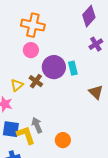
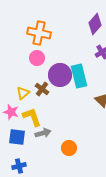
cyan rectangle: (73, 68) -> (79, 76), size x1.6
gray arrow: (37, 125) -> (43, 133), turned 98
yellow L-shape: (26, 135) -> (32, 117), moved

